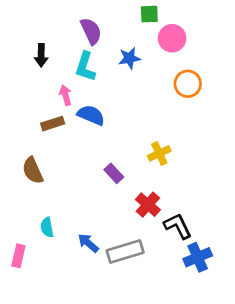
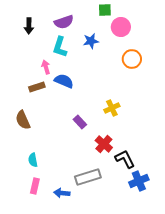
purple semicircle: (91, 31) -> (64, 22), turned 96
black arrow: (41, 55) -> (29, 26), moved
blue arrow: (88, 243) -> (62, 193), moved, turned -35
pink rectangle: (18, 256) -> (35, 186), moved

